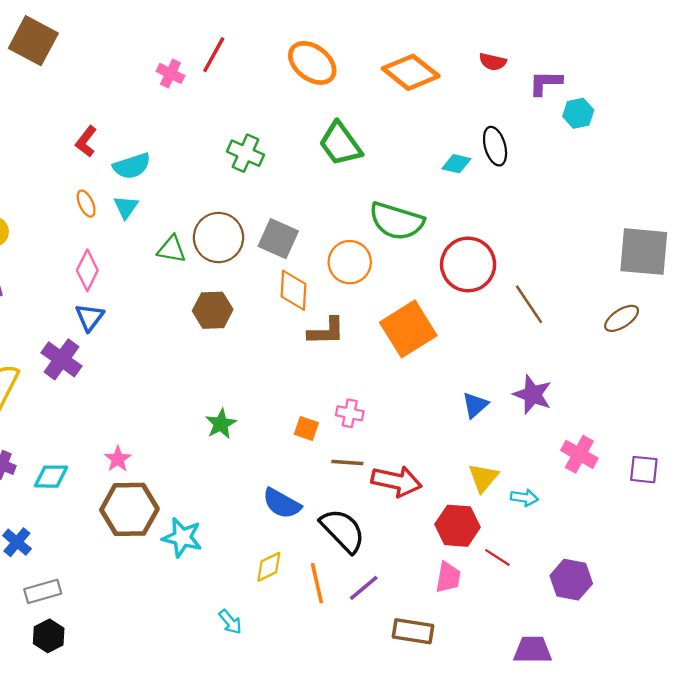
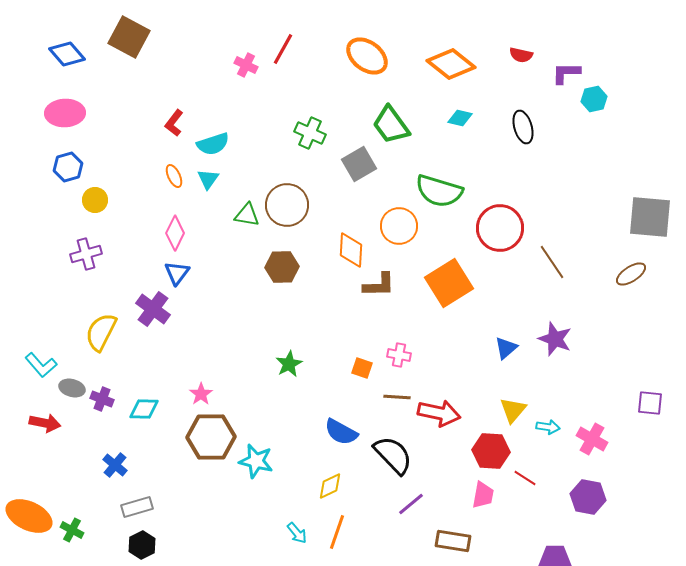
cyan diamond: (456, 164) -> (460, 118), moved
gray square: (278, 239) -> (359, 164), moved, turned 36
pink cross: (579, 454) -> (592, 439), moved
orange line: (317, 583) -> (337, 532), moved, turned 32

